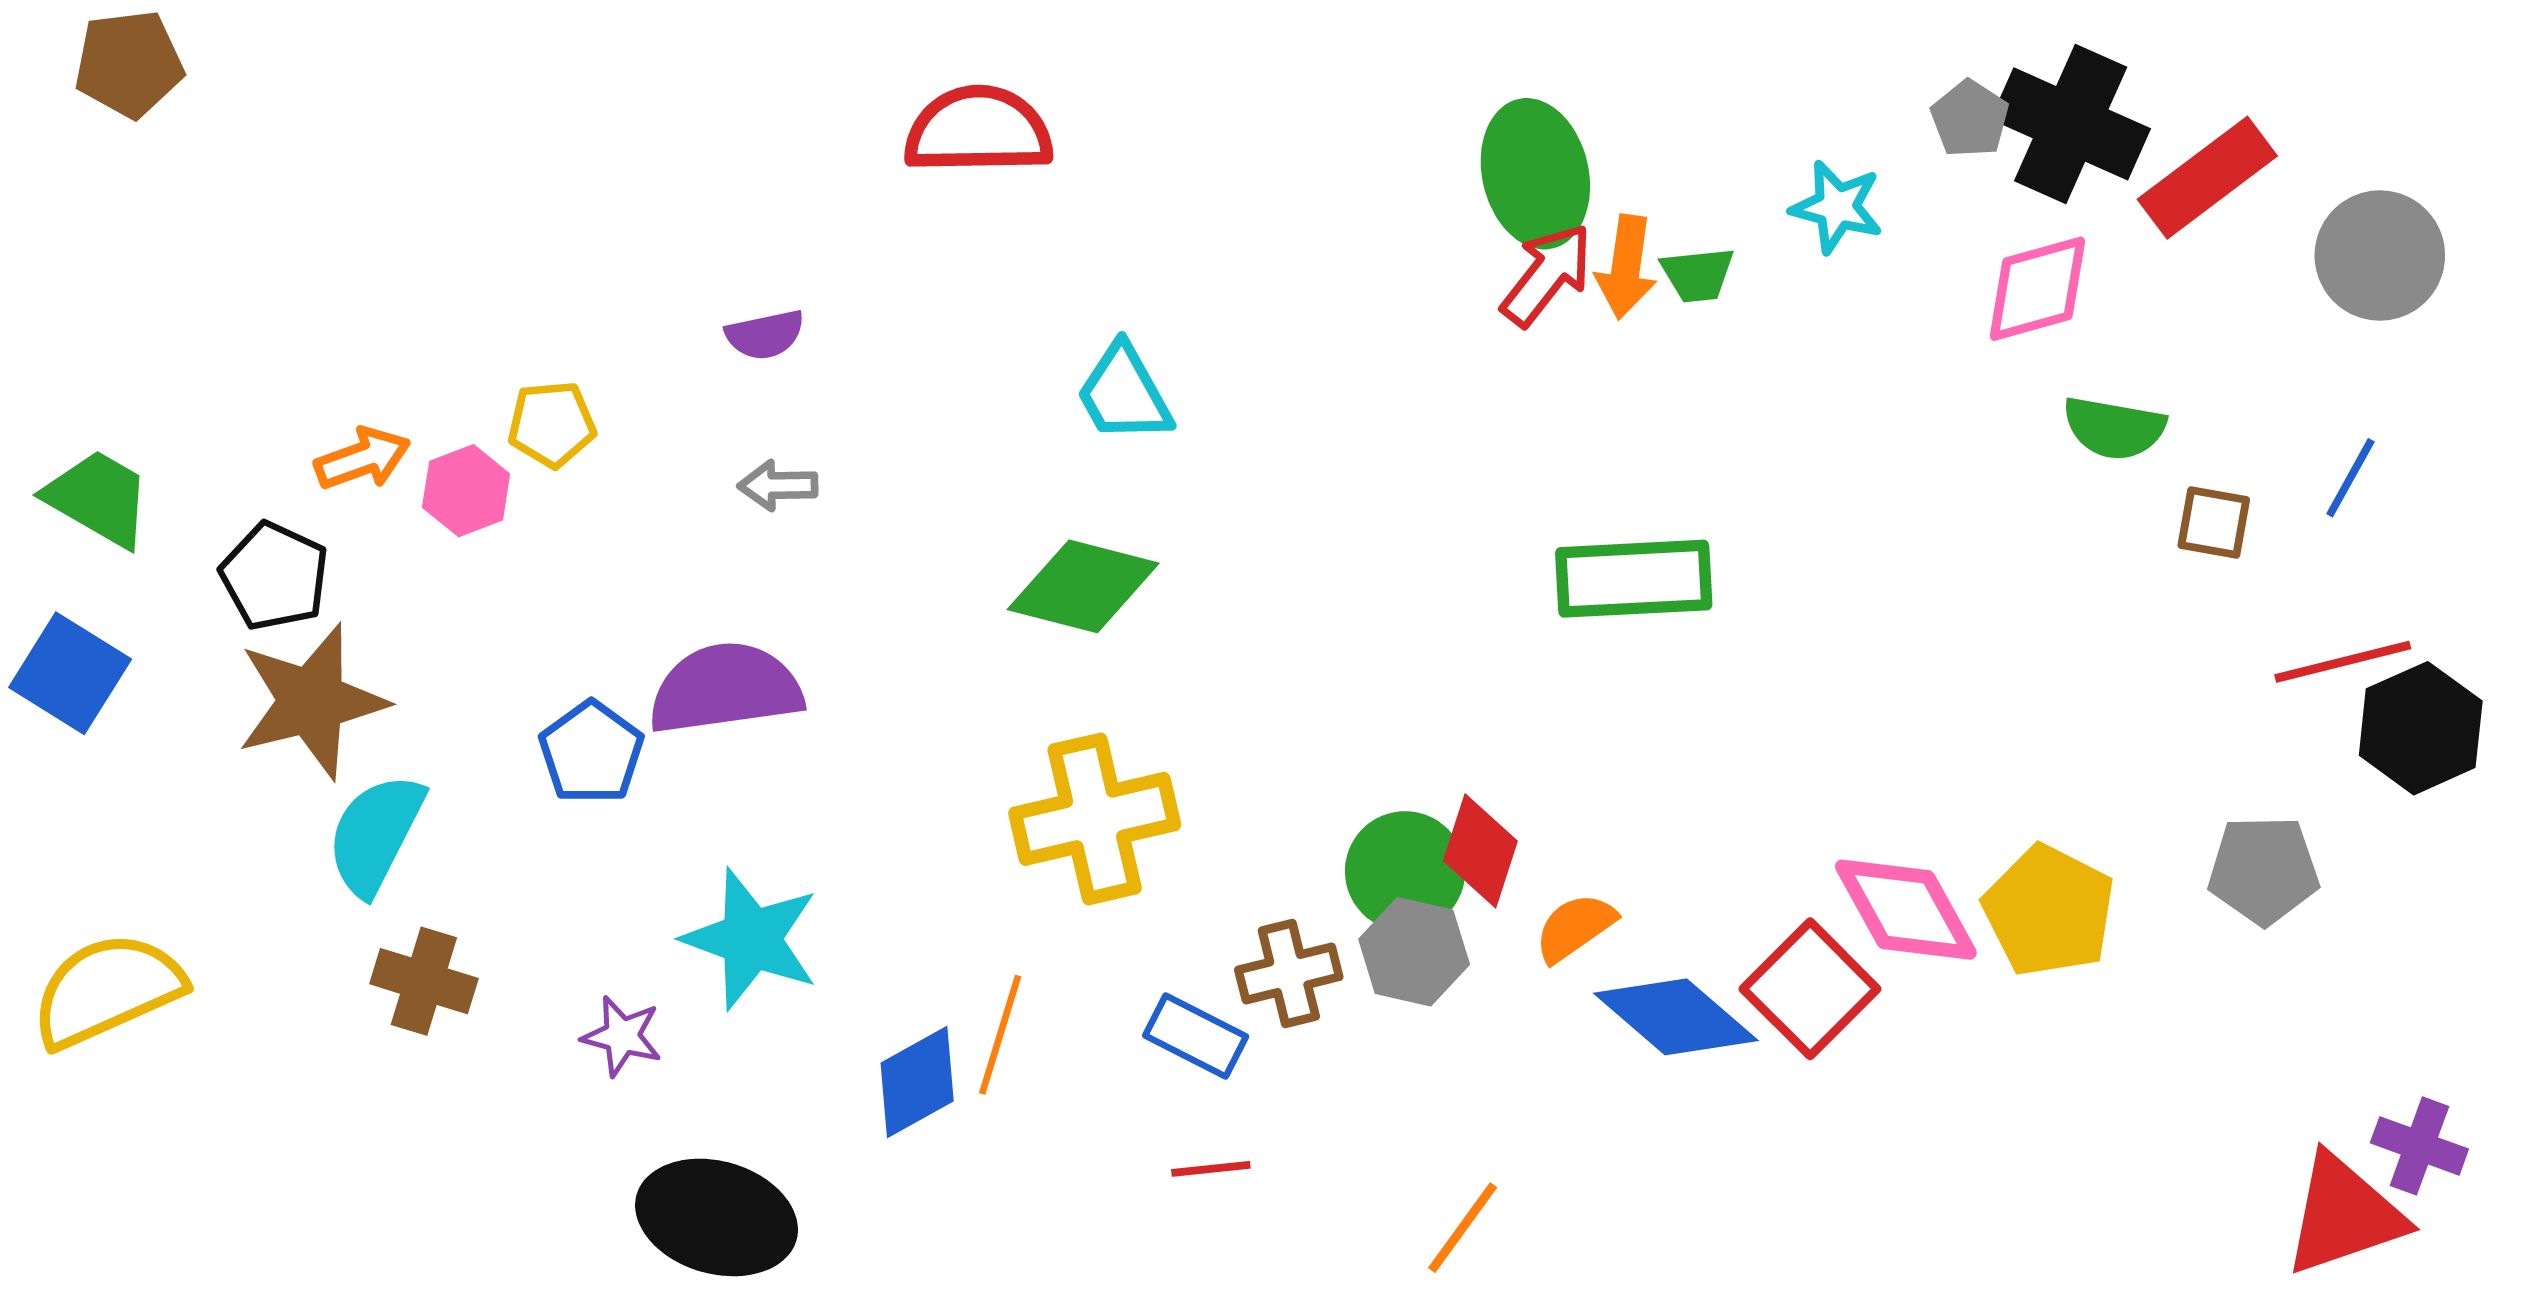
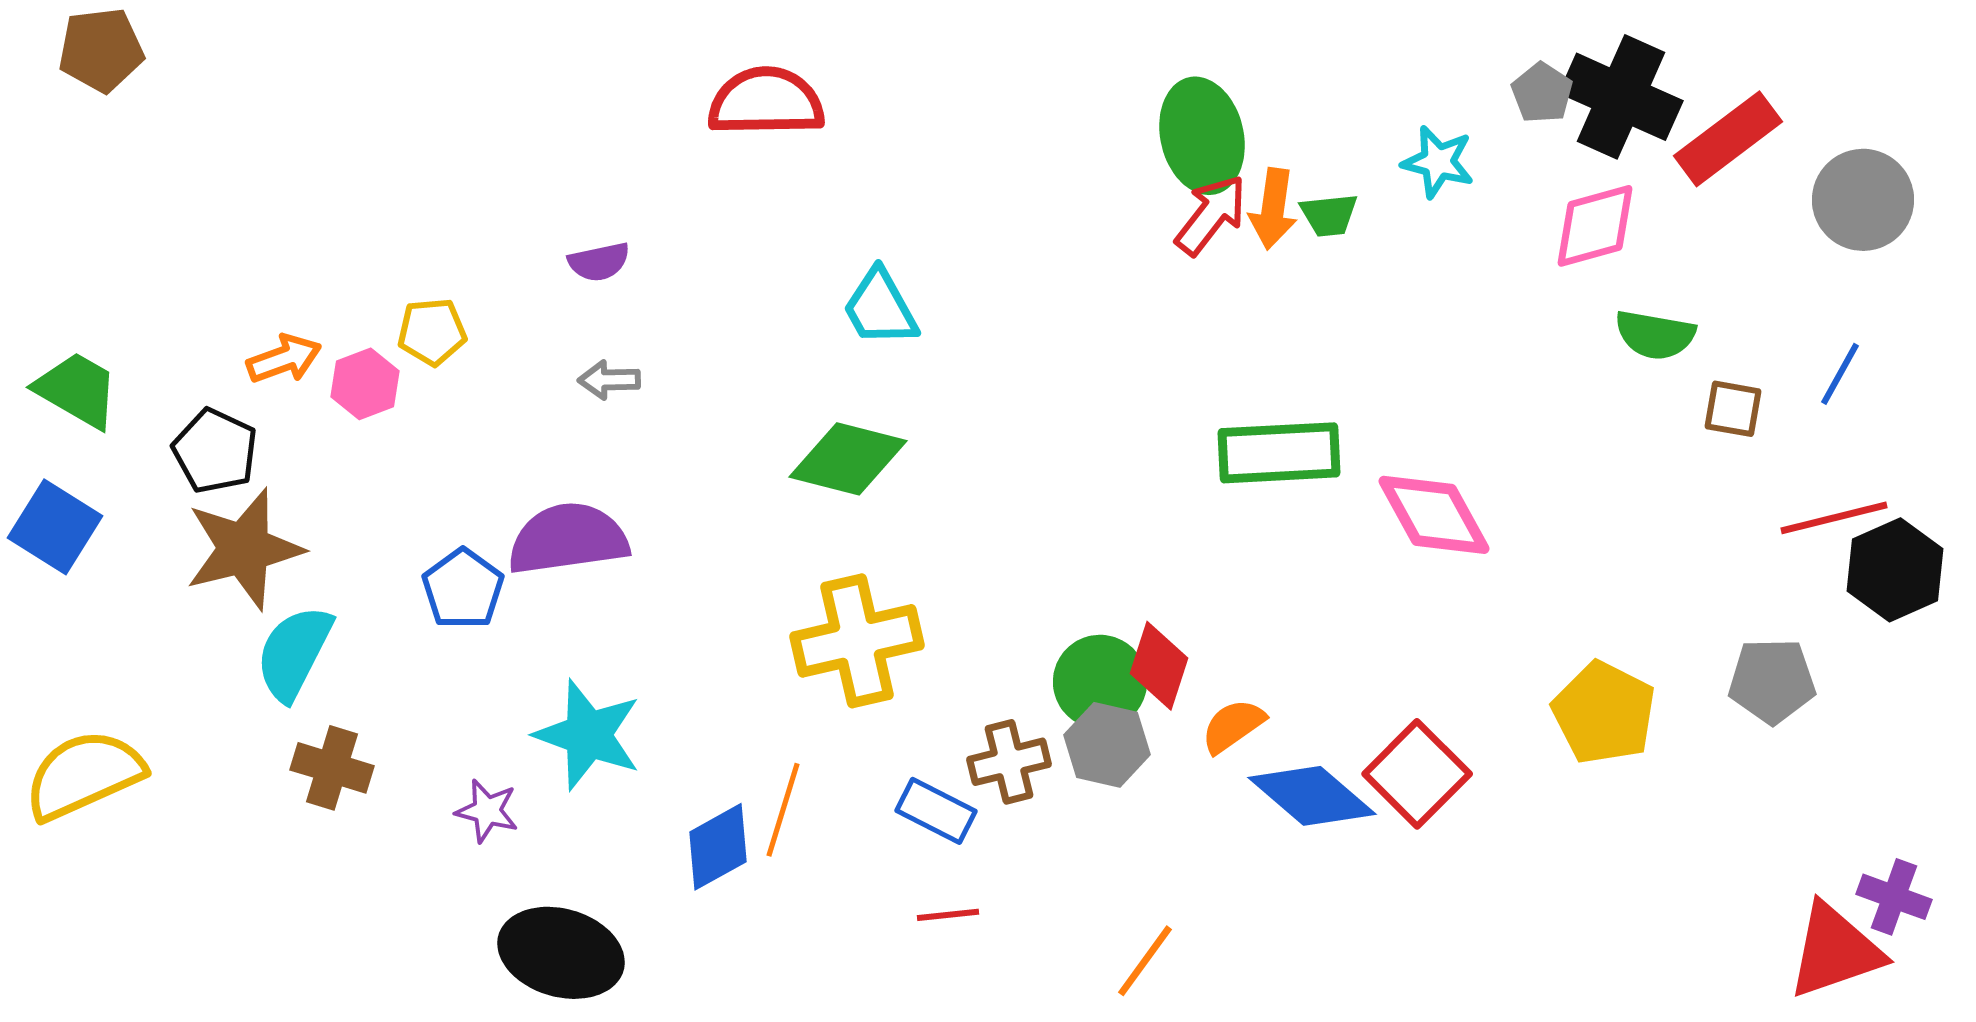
pink diamond: (1906, 910) -> (1434, 515), moved

